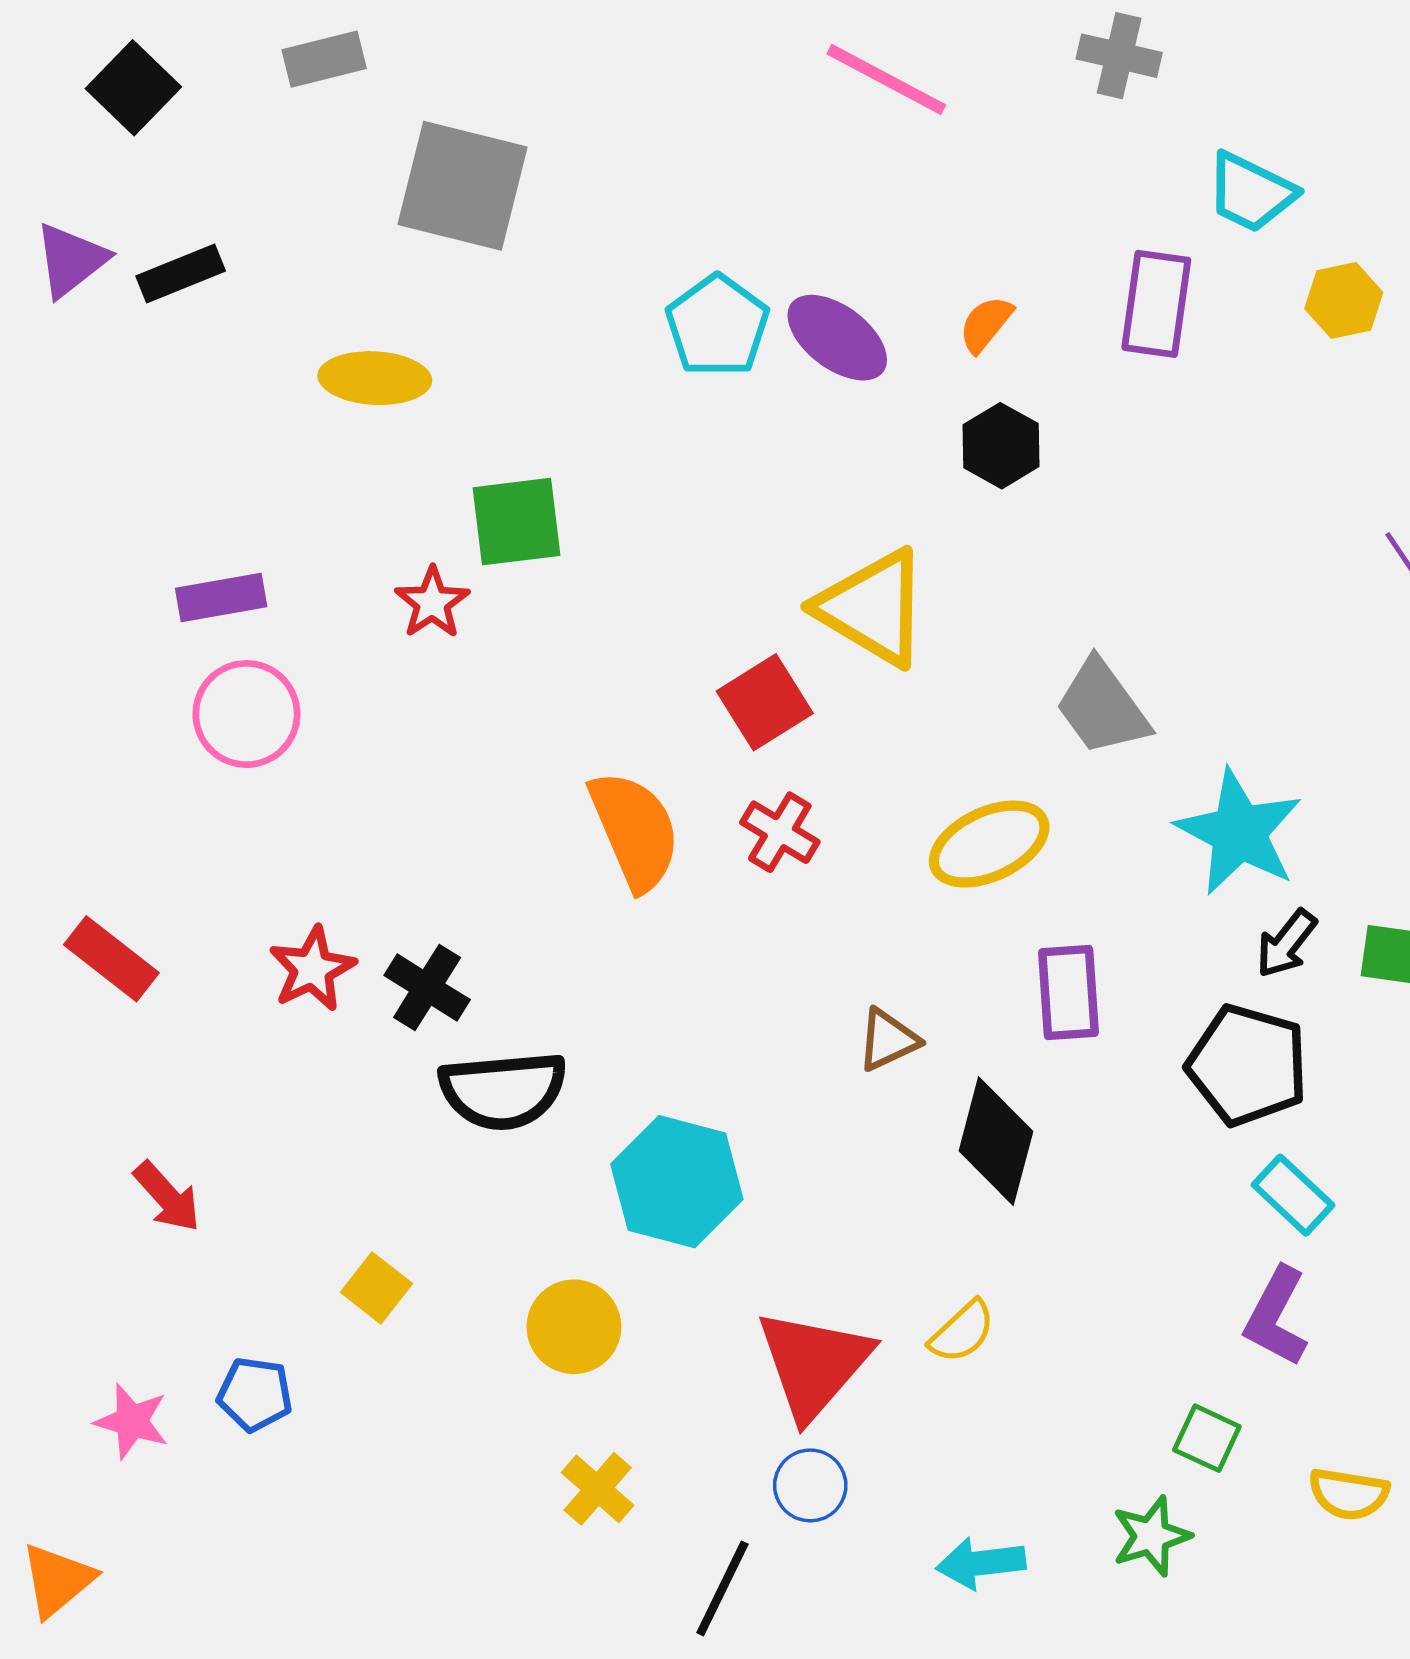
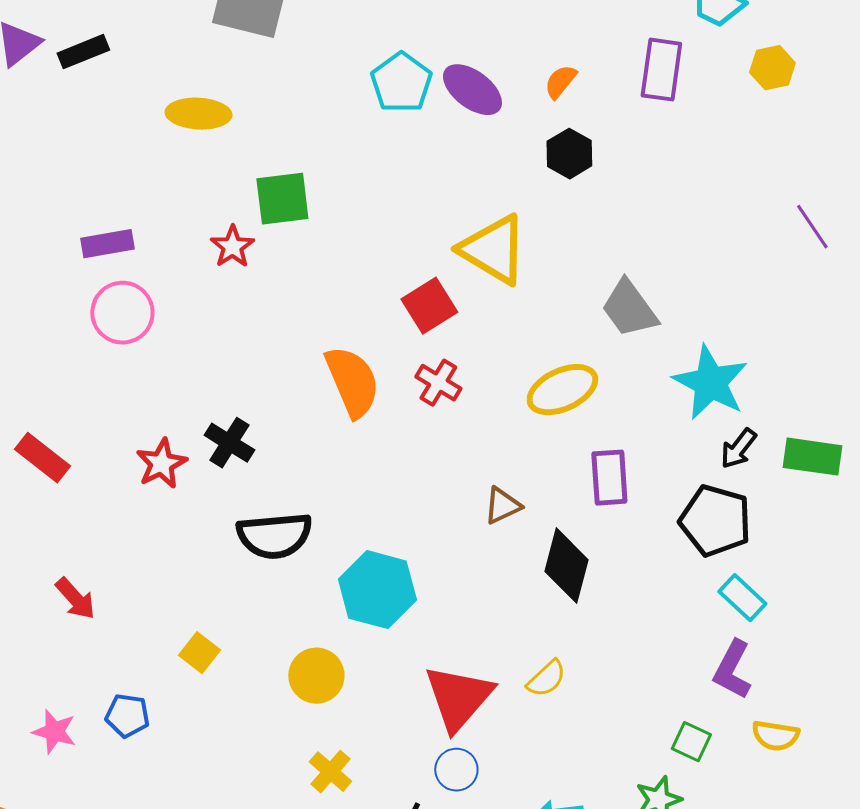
black cross: (427, 987) -> (229, 443), moved
yellow semicircle: (1349, 1494) -> (775, 736), moved

